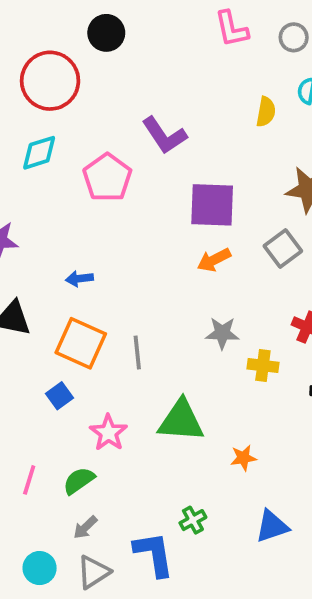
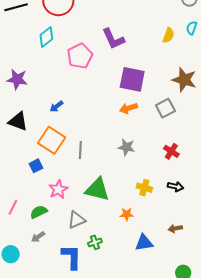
cyan diamond: (39, 153) -> (46, 37), turned -30
blue arrow: (79, 279) -> (56, 106), turned -40
yellow cross: (263, 366) -> (144, 188), moved
blue triangle: (272, 526) -> (144, 243), moved
gray triangle: (93, 572) -> (77, 220), moved

